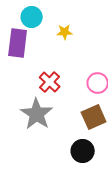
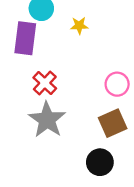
red cross: (50, 82) -> (45, 83), moved

